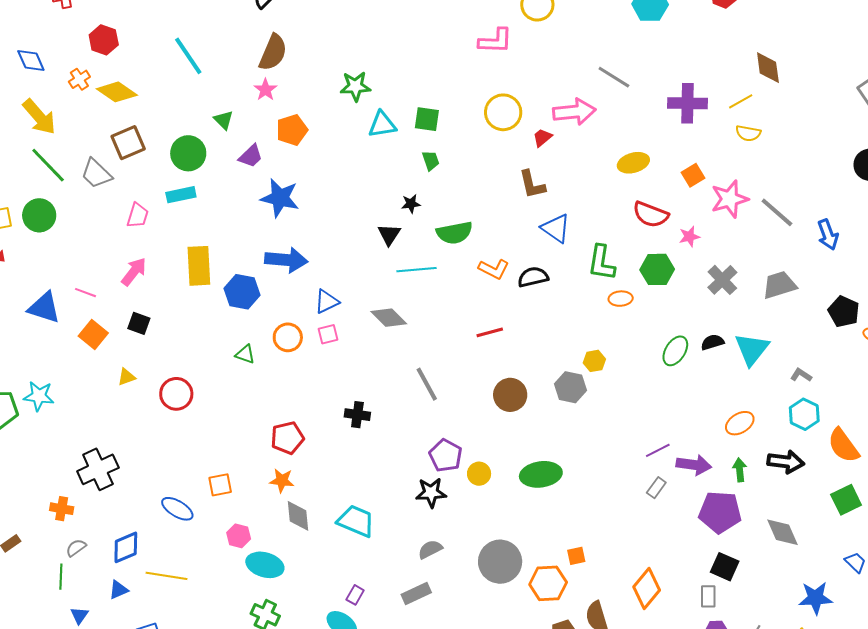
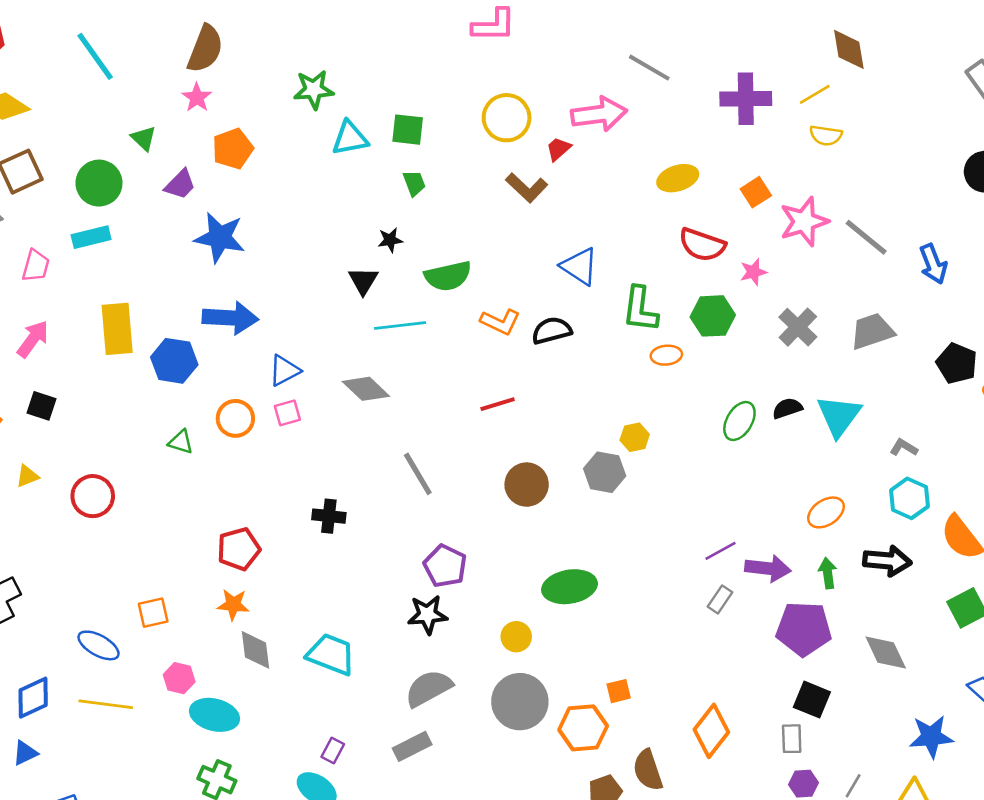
brown L-shape: (532, 184) -> (527, 188), moved, turned -32
yellow circle: (479, 474) -> (516, 637), moved
gray semicircle: (430, 549) -> (429, 688), size x1.5
yellow line: (167, 576) -> (106, 704), moved

